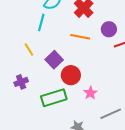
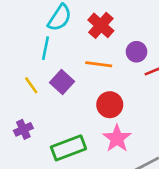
purple square: (54, 60) -> (62, 82), moved
red circle: (71, 75) -> (110, 105), moved
pink star: (90, 93) -> (117, 138), size x1.5

